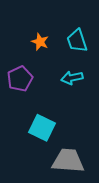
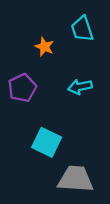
cyan trapezoid: (77, 41) -> (82, 29), moved

